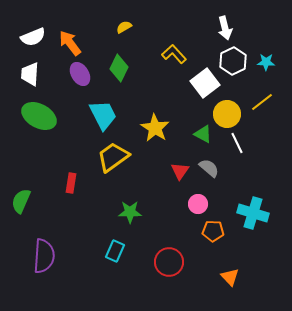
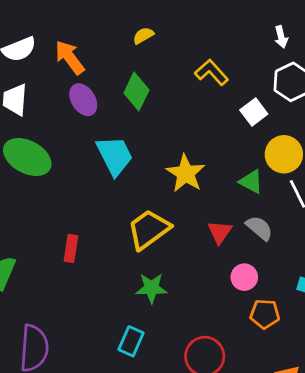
white arrow: (225, 28) -> (281, 37), size x0.7
white square: (205, 83) -> (254, 112), size x0.7
yellow trapezoid: (113, 157) -> (149, 229), moved

